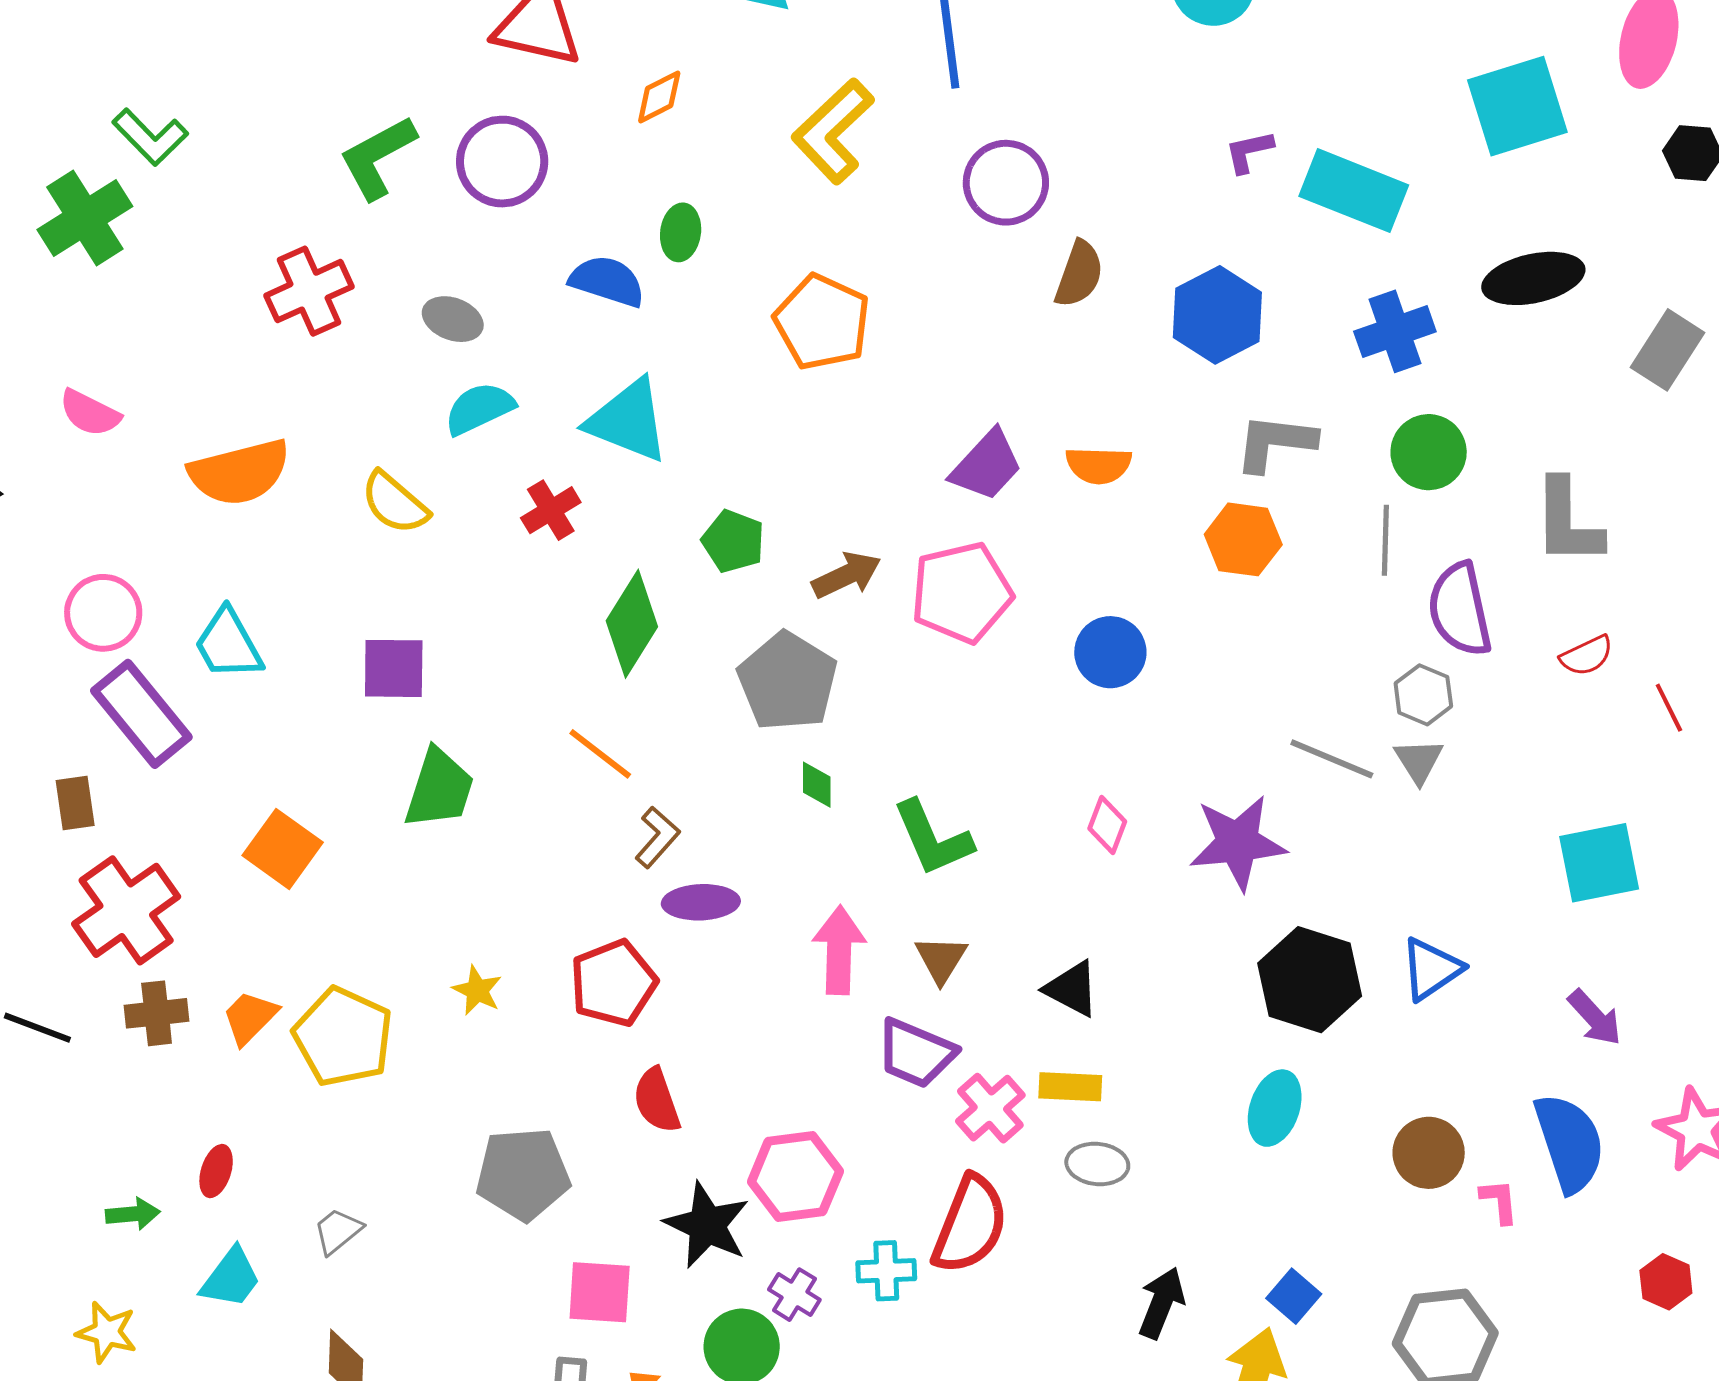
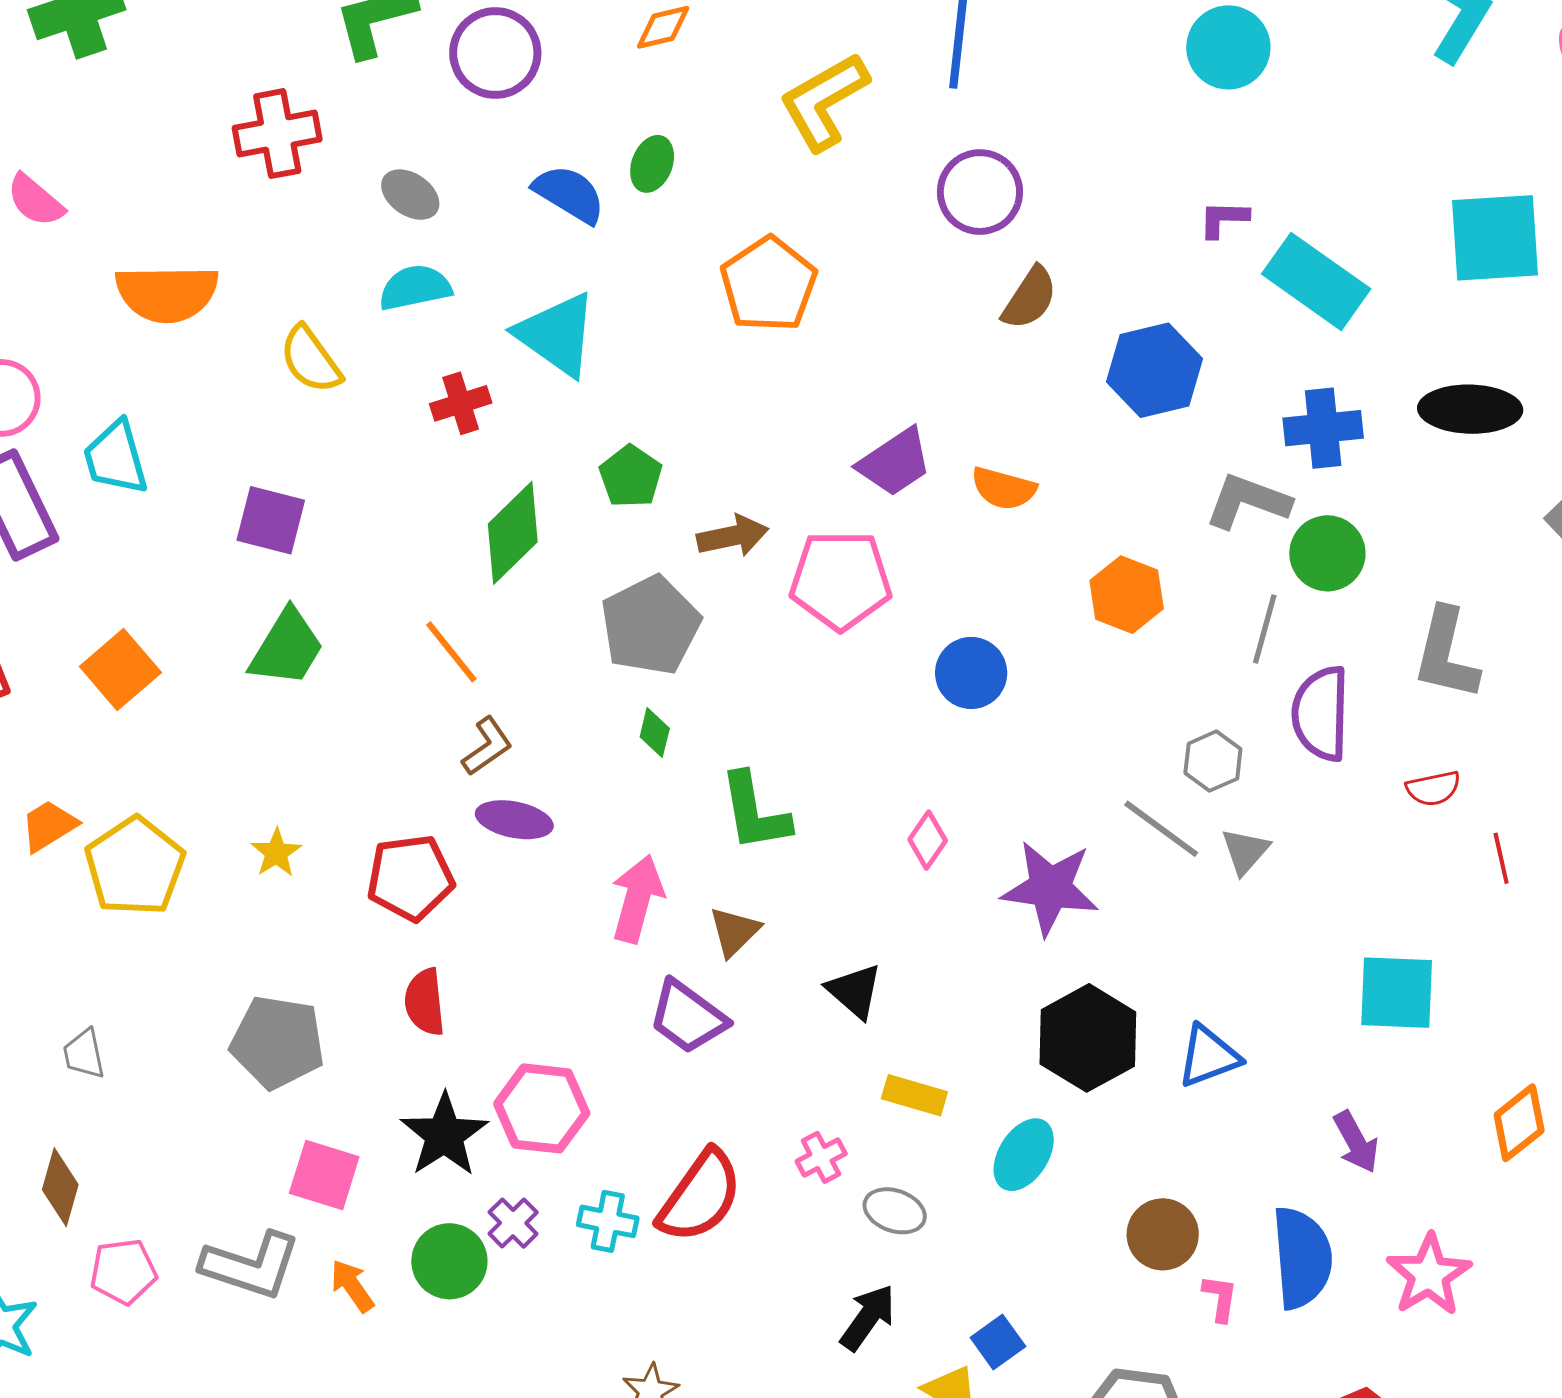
gray L-shape: (1275, 443) -> (1248, 501), moved
gray hexagon: (1423, 695) -> (1213, 761), moved
yellow rectangle: (1070, 1087) -> (914, 1095), moved
pink cross: (990, 1108) -> (821, 1157), moved, size x0.7
gray ellipse: (1097, 1164) -> (895, 1211), moved
gray trapezoid: (338, 1231) -> (84, 1054), turned -76

